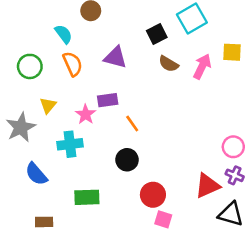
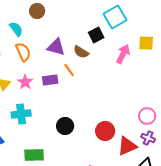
black square: (157, 34) -> (96, 35), moved
brown semicircle: (168, 64) -> (81, 52), moved
pink star: (86, 114) -> (25, 82), moved
orange line: (132, 123) -> (69, 70), moved
red circle: (153, 195) -> (105, 131), moved

